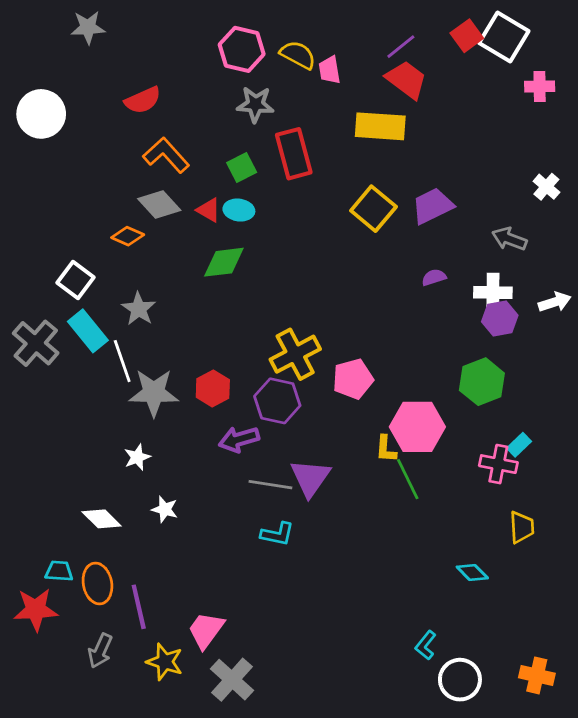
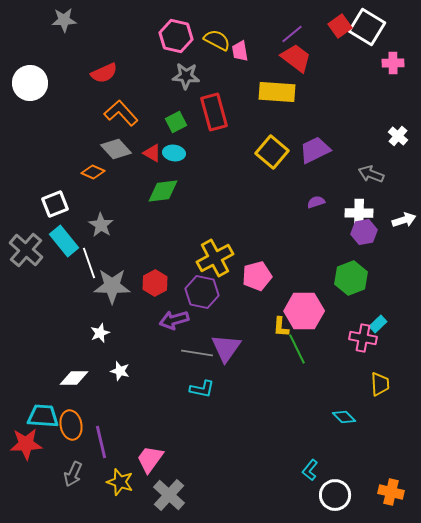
white square: (75, 280) -> (55, 204), turned 32
white diamond: (102, 519) -> (74, 378), turned -44
cyan trapezoid: (59, 571) -> (43, 416), size x1.5

